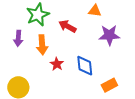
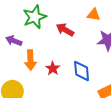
purple arrow: (18, 38) -> (14, 41), turned 105
orange arrow: (42, 45) -> (30, 60), moved

